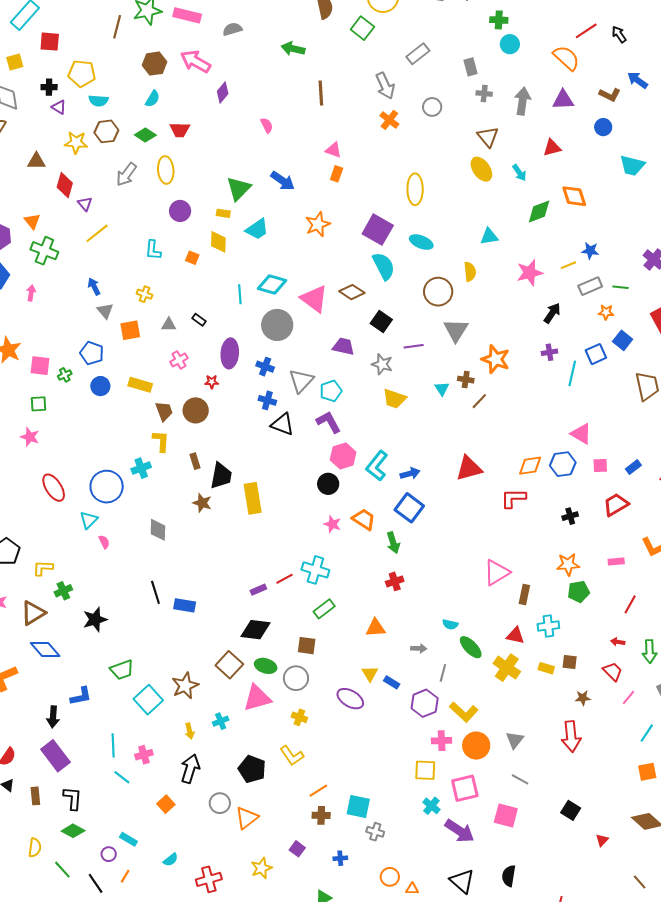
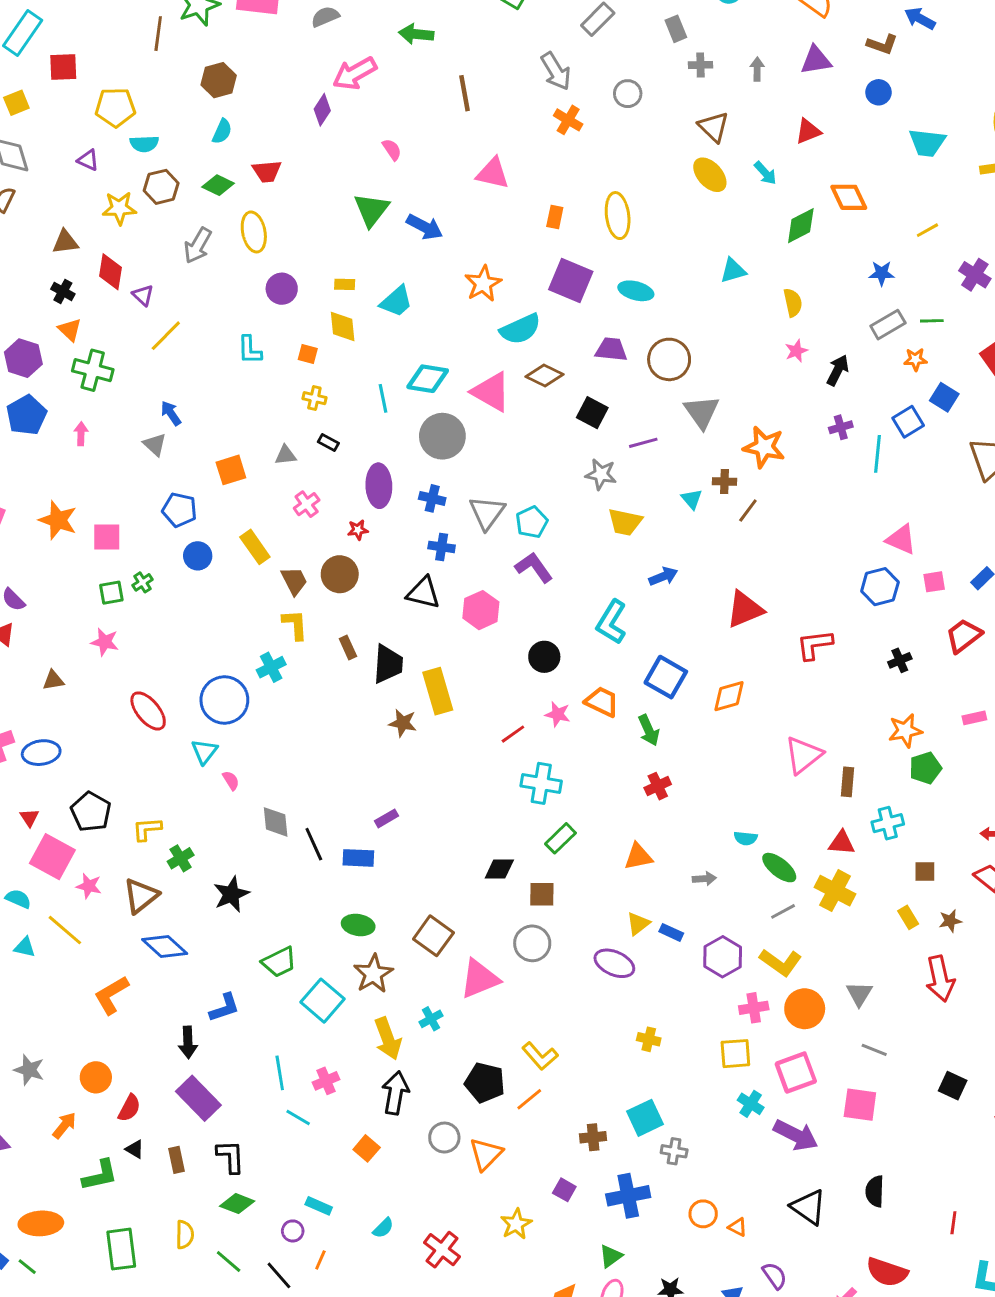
pink arrow: (195, 61) -> (355, 73), moved, turned -52
black cross: (49, 87) -> (63, 291), moved, turned 35
gray arrow: (522, 101) -> (757, 69), size x0.6
pink triangle: (334, 150) -> (493, 173), size x1.4
orange rectangle: (337, 174) -> (555, 217), moved
green triangle: (239, 189) -> (371, 210), moved
yellow line: (568, 265) -> (927, 230), moved
cyan semicircle: (384, 266) -> (520, 329), moved, turned 100
yellow semicircle: (470, 272) -> (793, 303), moved
pink star: (530, 273) -> (796, 351), moved, size x0.6
yellow cross: (145, 294) -> (314, 398), moved
gray triangle: (105, 311) -> (155, 445), moved
purple trapezoid: (344, 346) -> (611, 349), moved
green cross: (65, 375) -> (143, 582), moved
yellow rectangle: (140, 385) -> (255, 547), turned 45
black triangle: (283, 424) -> (423, 593), moved
pink hexagon: (343, 456) -> (481, 610), moved
orange diamond: (530, 466) -> (729, 696), moved
blue arrow: (410, 473) -> (663, 576), moved
brown star: (202, 503) -> (403, 723), moved
gray diamond: (158, 530) -> (276, 822), moved
red line: (285, 579) -> (513, 734), moved
purple rectangle: (258, 590) -> (386, 818), moved
black diamond: (256, 630) -> (499, 869), moved, size x0.7
green ellipse: (266, 666) -> (358, 925), moved
yellow rectangle: (546, 668) -> (908, 917), moved, turned 49
gray line: (443, 673) -> (783, 911), moved, turned 54
yellow triangle: (370, 674) -> (638, 924), turned 30
yellow cross: (299, 717) -> (649, 1039), moved
yellow arrow: (190, 731) -> (388, 1039), size x1.8
orange line: (318, 791) -> (529, 1099), moved
cyan square: (358, 807) -> (645, 1118), turned -30
blue cross: (340, 858) -> (628, 1196), size x2.0
red cross: (209, 879) -> (442, 1250), turned -30
orange triangle: (412, 889) -> (738, 1227), turned 32

